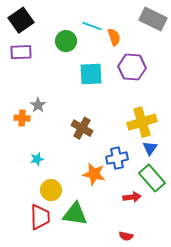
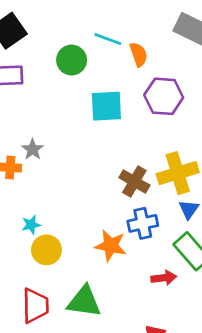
brown cross: (82, 128) -> (134, 181), moved
yellow circle: (51, 190) -> (46, 250), moved

